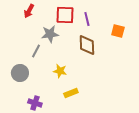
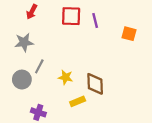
gray star: (50, 34) -> (24, 42), moved
brown diamond: (87, 45) -> (95, 84), moved
gray line: (36, 51) -> (39, 66), moved

